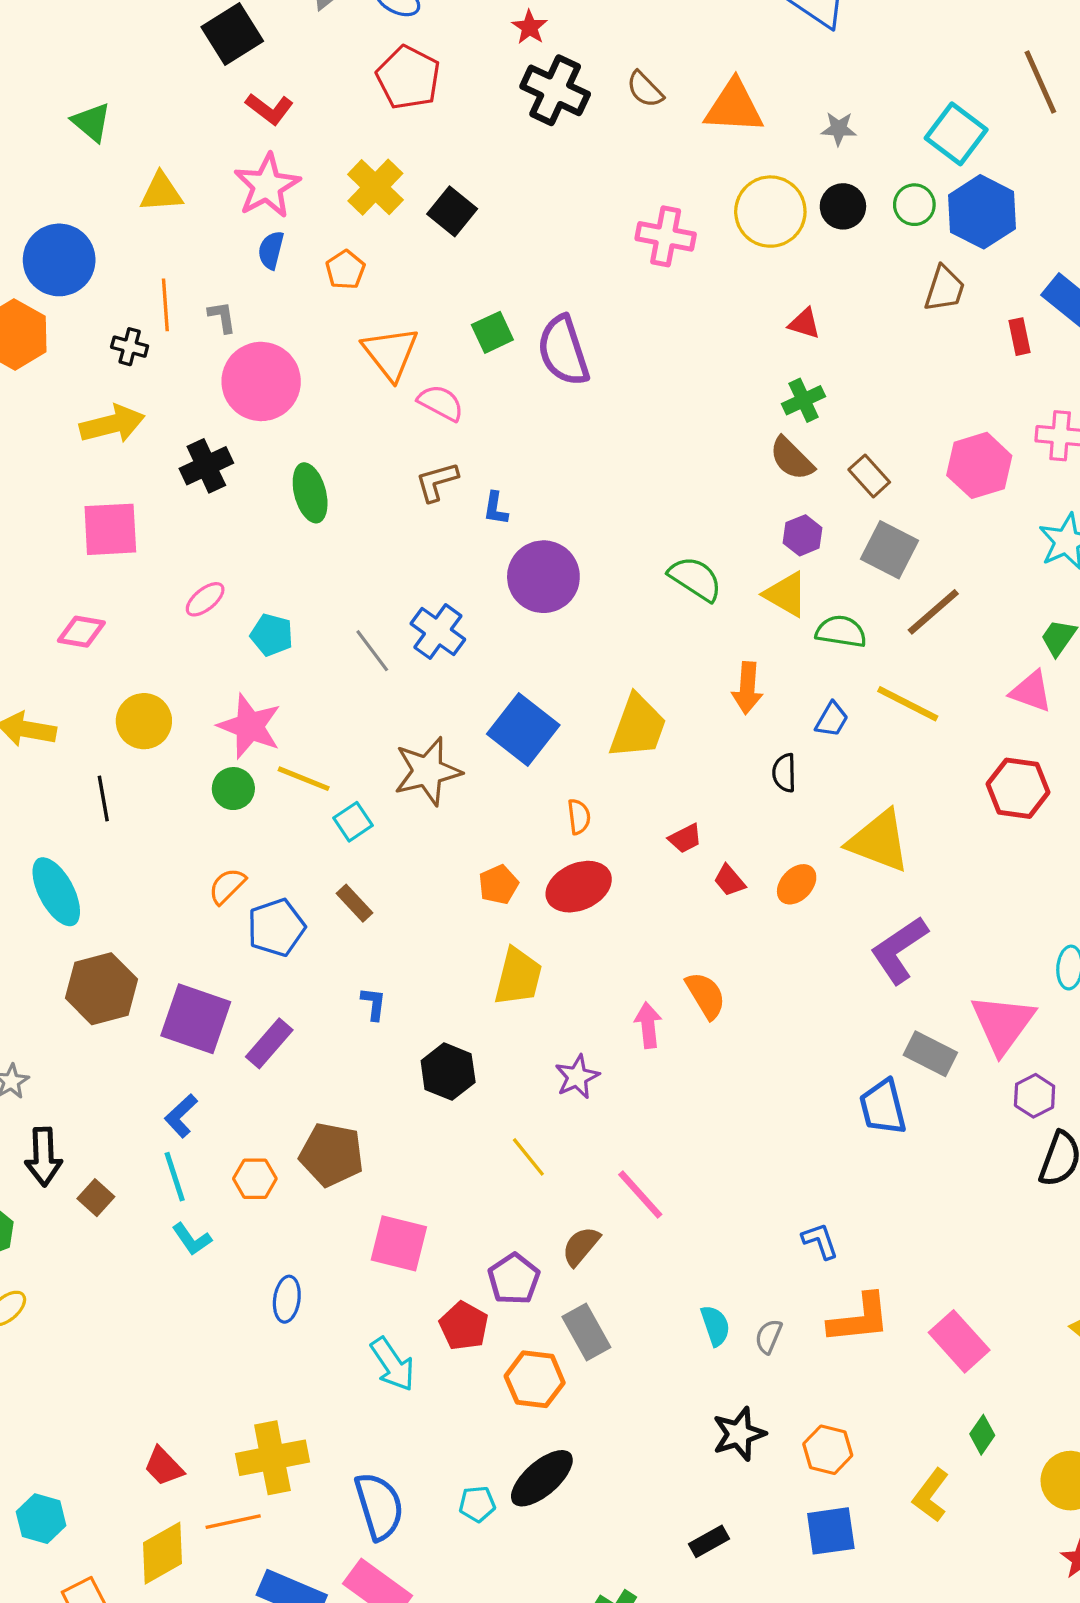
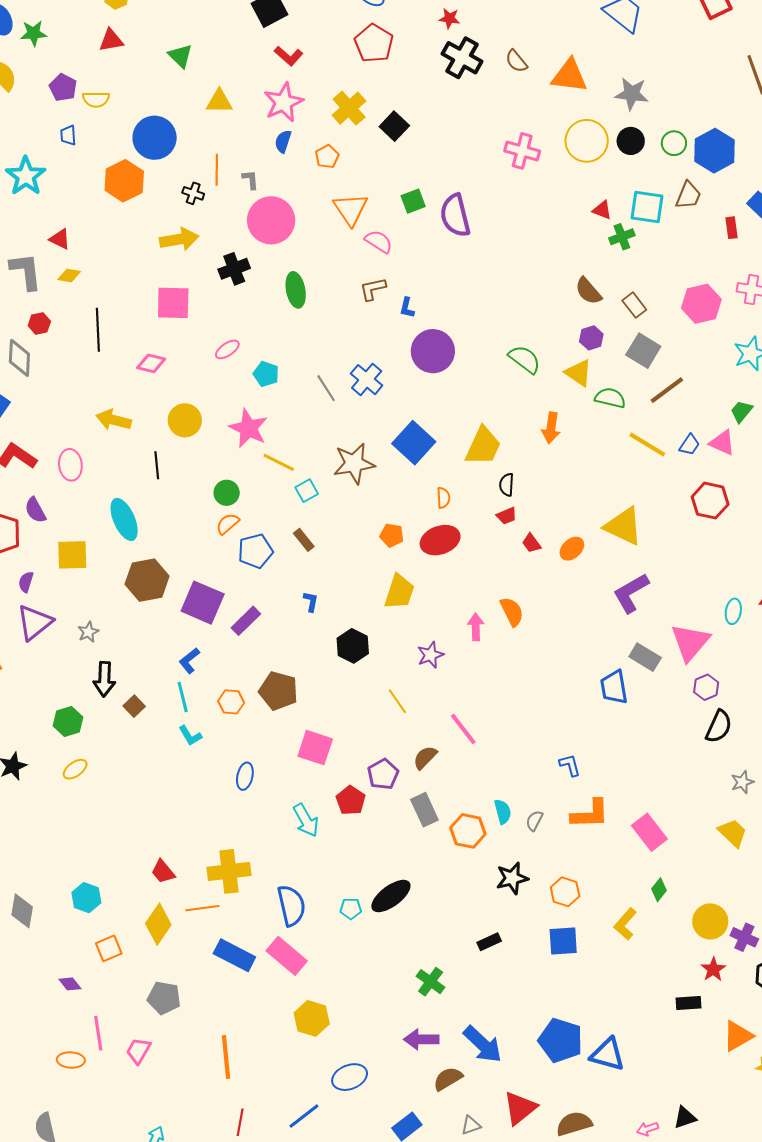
red star: (530, 27) -> (449, 18), turned -30
gray star: (839, 129) -> (632, 94), size x1.6
cyan square: (956, 134) -> (647, 207), moved, turned -33
green cross: (804, 400) -> (622, 237), moved
blue trapezoid: (832, 719) -> (689, 445), moved
black semicircle: (784, 773) -> (507, 485), moved
green circle: (233, 789) -> (227, 493), moved
orange pentagon: (498, 885) -> (392, 535), turned 30
orange hexagon: (535, 1379) -> (468, 831), moved
yellow diamond: (163, 1553) -> (158, 924), turned -30

